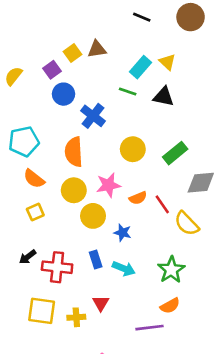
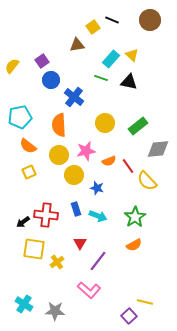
yellow square: (72, 53) -> (93, 27), moved
black arrow: (28, 257) -> (23, 222), moved
yellow cross: (76, 317) -> (57, 262), moved, turned -32
purple line: (149, 328) -> (98, 261), moved, turned -45

